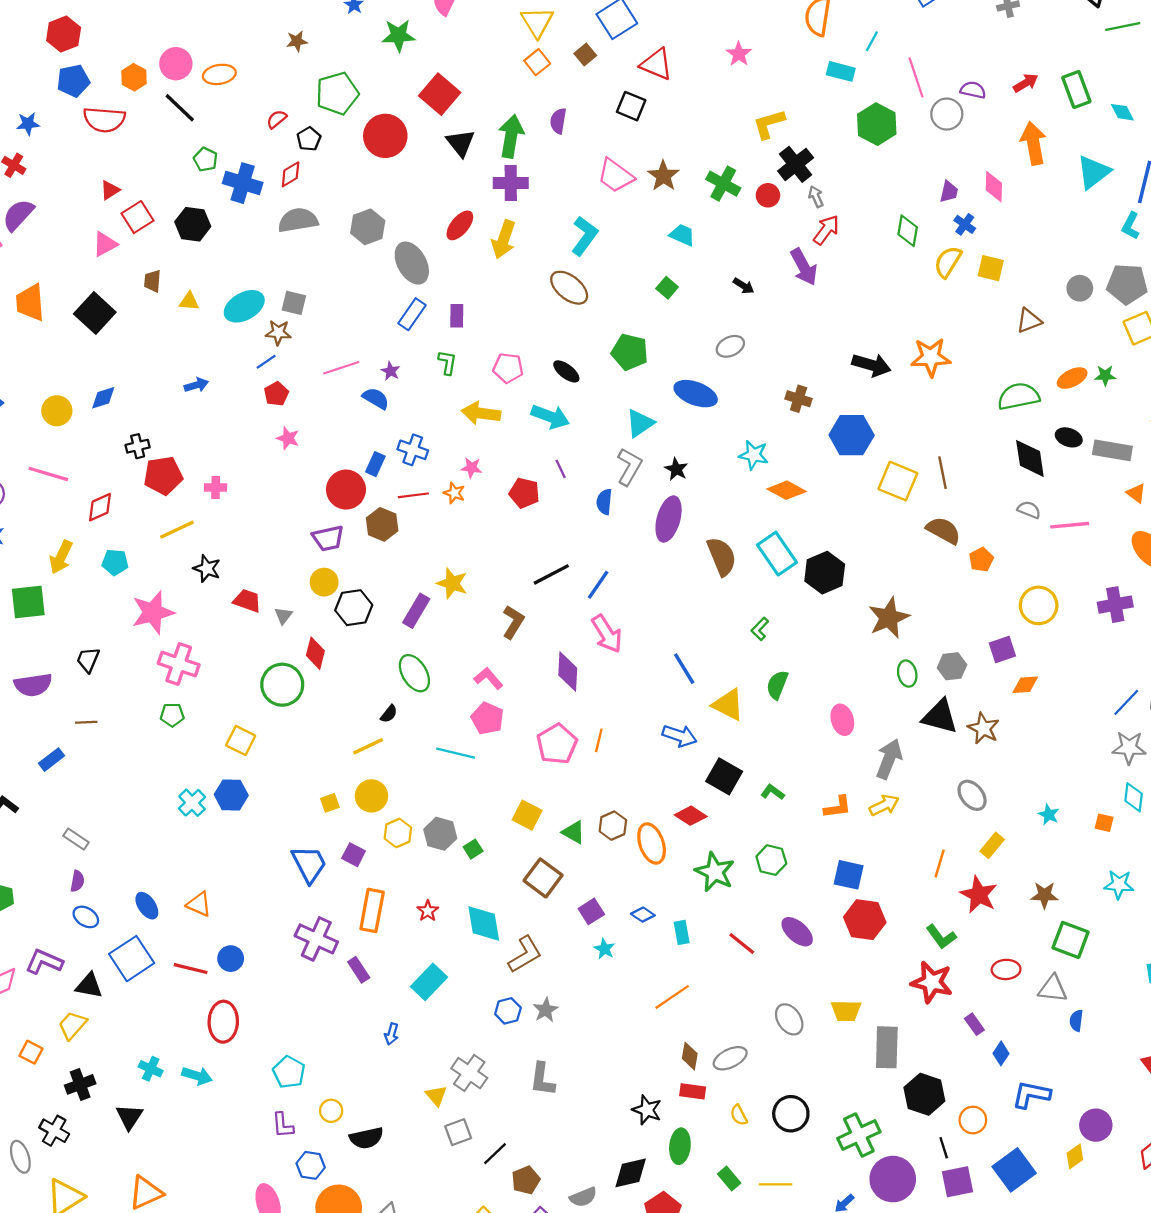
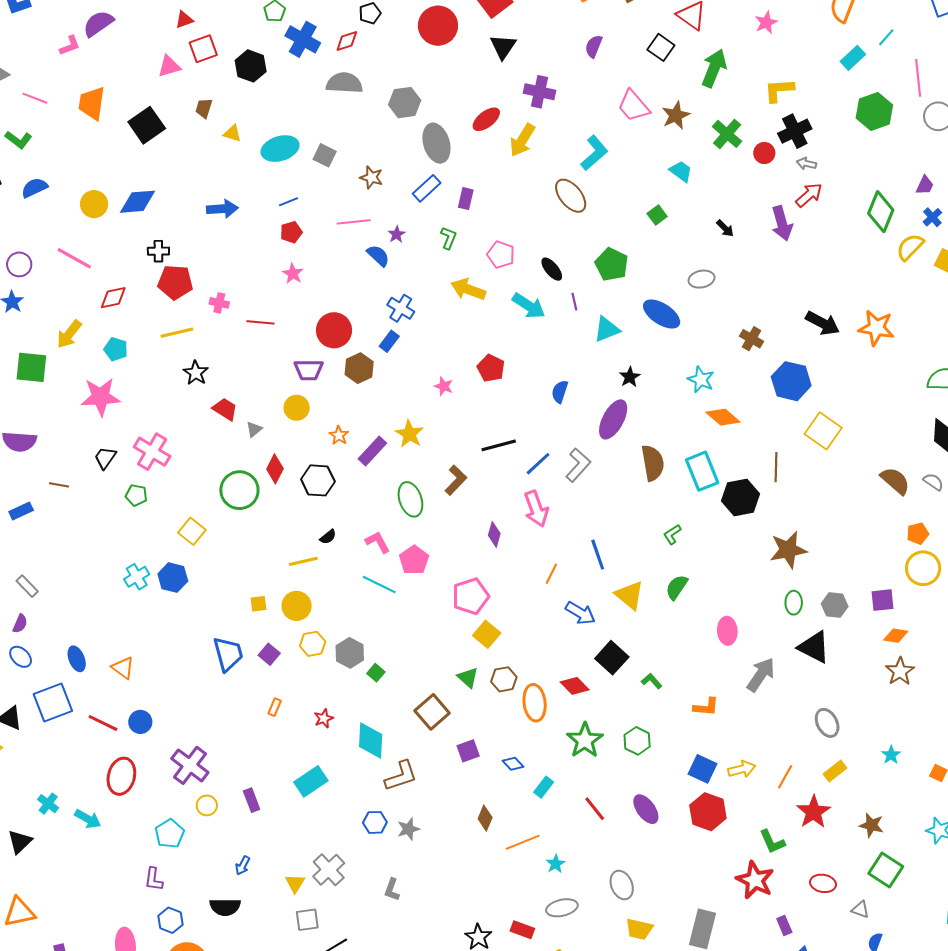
cyan rectangle: (841, 71) -> (853, 58), turned -70
green arrow: (511, 136) -> (714, 68), moved
gray arrow: (816, 197) -> (806, 164), turned -66
green diamond: (908, 231) -> (881, 212), size x1.4
brown star: (278, 333) -> (371, 177), moved
blue arrow: (196, 385) -> (222, 209), size x1.4
blue diamond: (103, 398) -> (138, 202), size x1.5
blue rectangle: (375, 464) -> (389, 341), moved
gray L-shape: (629, 467) -> (578, 465), moved
pink star: (471, 468) -> (444, 386), moved
purple line: (561, 469) -> (574, 302), moved
brown line: (943, 473) -> (776, 467), moved
orange star: (454, 493) -> (339, 435), moved
red line: (413, 495) -> (260, 322), moved
brown semicircle: (943, 530) -> (895, 481), moved
orange pentagon: (981, 560) -> (918, 533), moved
black hexagon: (354, 608) -> (318, 480), moved
pink star: (153, 612) -> (101, 397), moved
black trapezoid: (88, 660) -> (105, 458), moved
purple diamond: (568, 672) -> (494, 534), size x0.7
green ellipse: (414, 673) -> (410, 499), moved
pink L-shape: (488, 678) -> (378, 542), moved
brown star: (983, 728) -> (900, 671), moved
orange line: (599, 740) -> (551, 574), moved
yellow arrow: (884, 805) -> (742, 769), moved
yellow square: (527, 815) -> (487, 634), moved
green square: (473, 849) -> (376, 673), turned -30
orange rectangle: (372, 910) -> (275, 707), size x0.5
cyan rectangle: (682, 932) -> (544, 787), turned 35
purple cross: (316, 939) -> (190, 765), moved
cyan star: (604, 949) -> (556, 864), moved
purple rectangle: (359, 970) -> (252, 800), moved
gray triangle: (1053, 989) -> (860, 910), size x0.7
yellow trapezoid: (846, 1011) -> (639, 929), moved
blue arrow: (391, 1034) -> (243, 866), moved
brown diamond: (690, 1056) -> (485, 818), moved
gray L-shape: (542, 1079) -> (392, 890), size x0.7
yellow circle: (331, 1111) -> (207, 805), moved

